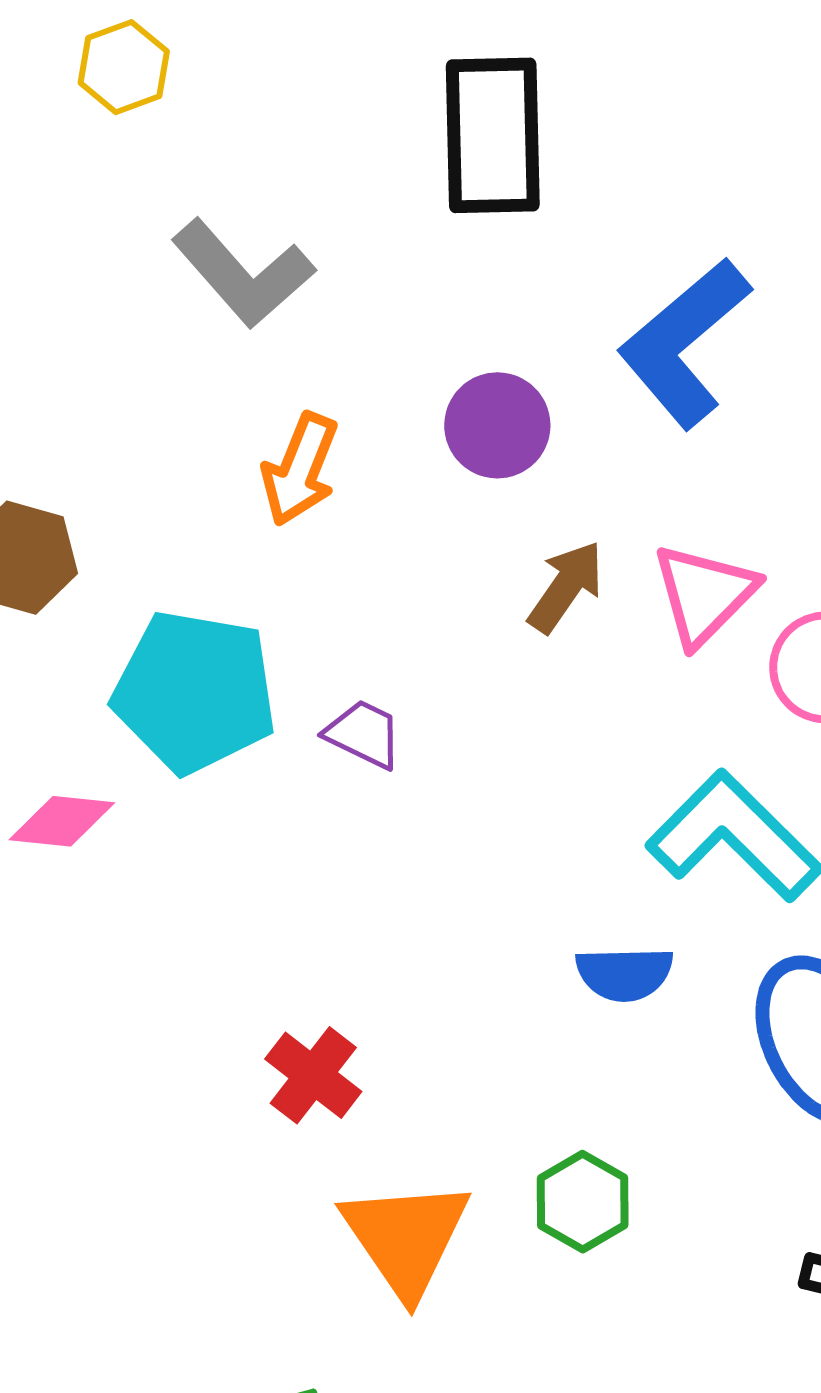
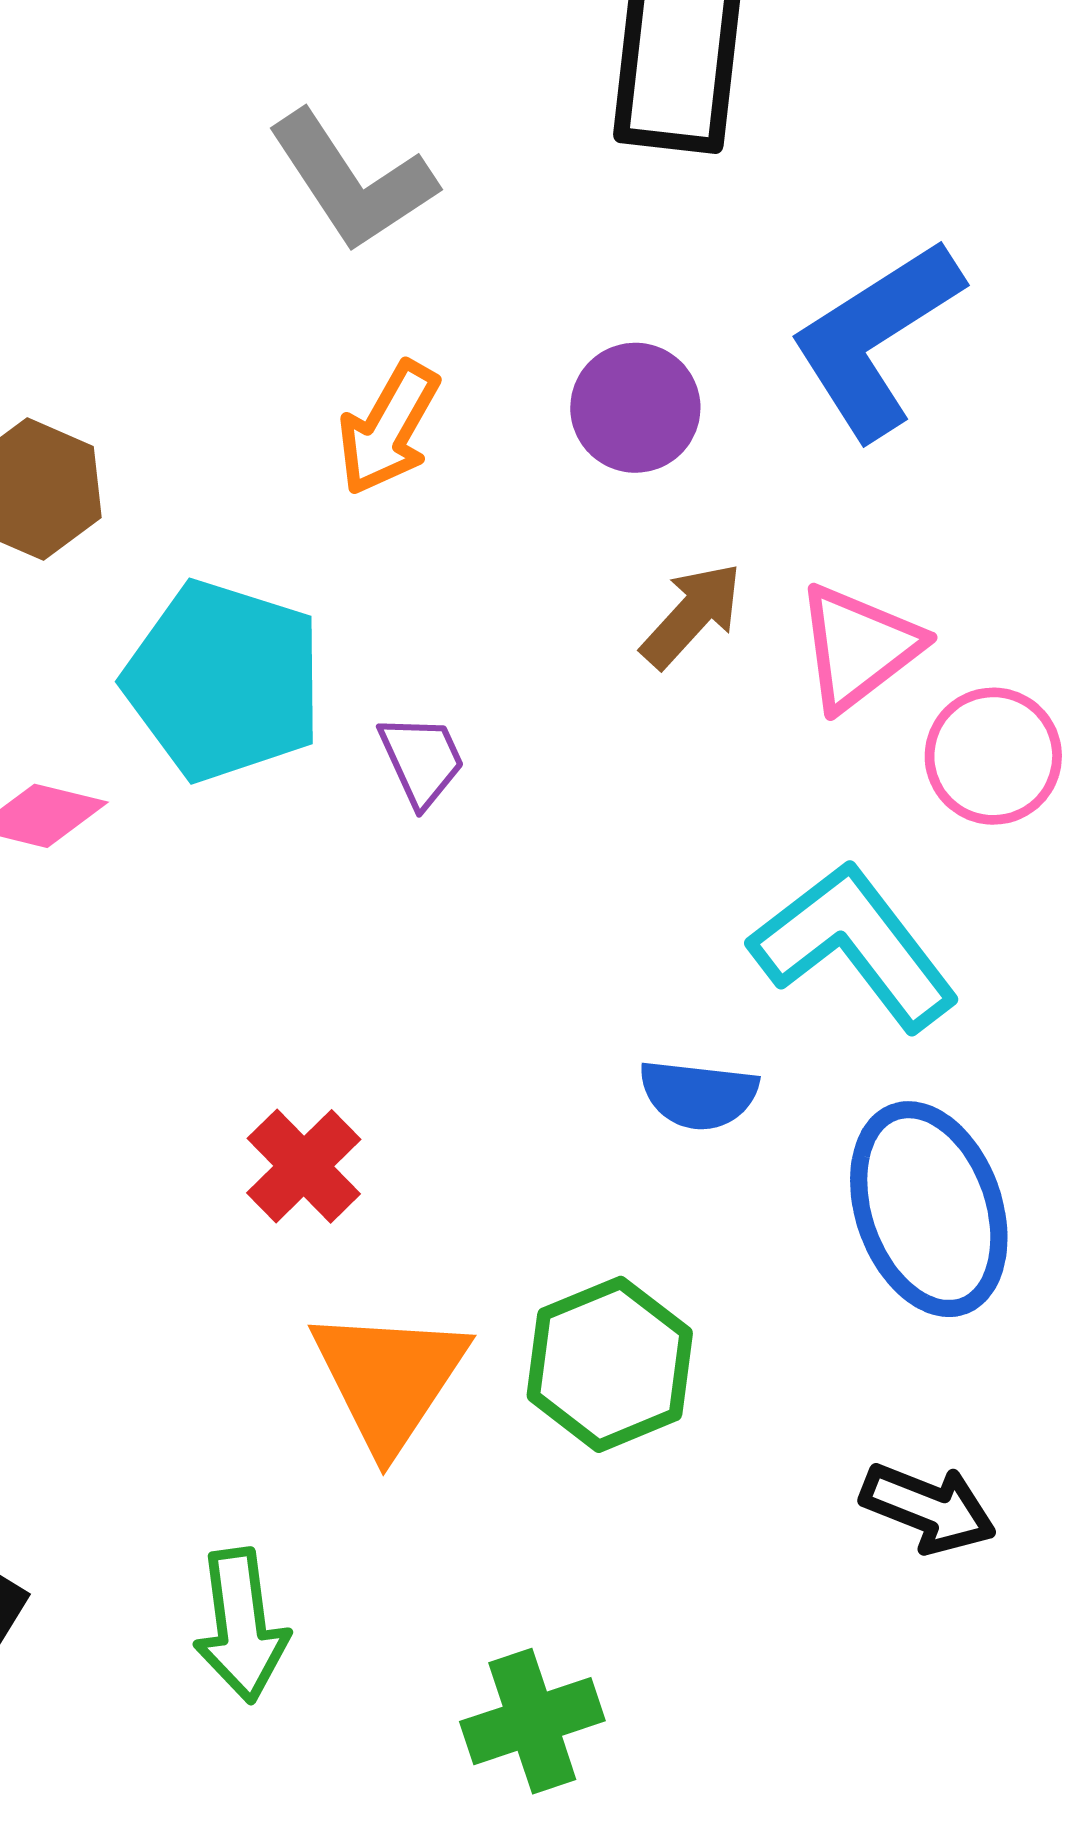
purple trapezoid: (364, 734) -> (422, 760), turned 32
green hexagon: (583, 1202) -> (610, 1364), size x1.4

